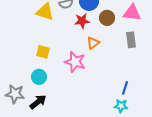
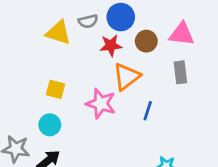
orange triangle: (93, 43) -> (126, 77), size x1.5
blue line: (125, 88) -> (148, 111), moved

